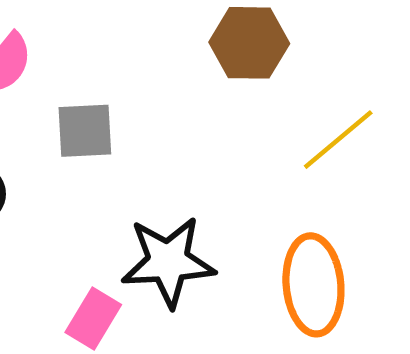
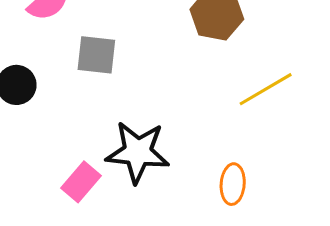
orange ellipse: (313, 285) -> (233, 184), size x0.6

